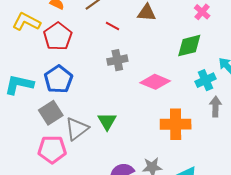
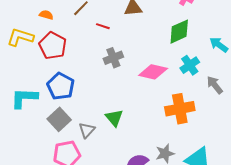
cyan cross: (205, 80) -> (190, 65), moved
gray arrow: (216, 107) -> (215, 85), turned -30
gray triangle: (77, 129) -> (87, 130), size x0.7

